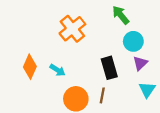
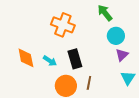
orange cross: (72, 29) -> (63, 25), turned -30
orange diamond: (30, 67) -> (26, 58), turned -35
black rectangle: (109, 68) -> (75, 59), moved

